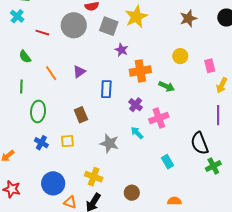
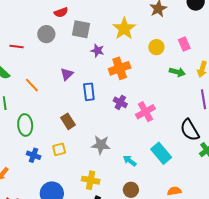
yellow star: (136, 17) -> (124, 29), moved
gray circle: (74, 25) -> (46, 34), size x0.7
pink rectangle: (210, 66) -> (184, 44), moved
purple triangle: (79, 72) -> (67, 74), moved
green arrow: (167, 86) -> (177, 72), moved
cyan arrow: (137, 133) -> (130, 161), moved
cyan rectangle: (168, 162) -> (161, 153), size x1.5

